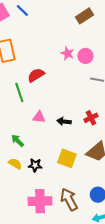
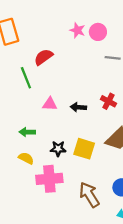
red cross: (91, 118) -> (108, 101), turned -32
green arrow: (18, 141) -> (27, 132), turned -40
black star: (35, 165) -> (58, 149), moved
pink cross: (40, 201) -> (49, 179), moved

